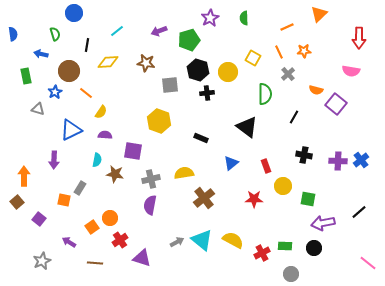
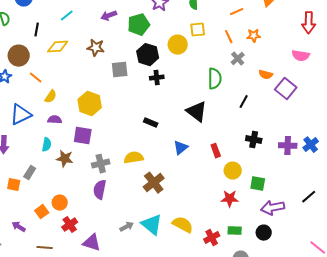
yellow square: (253, 58) -> (198, 30), moved, turned -35
yellow circle: (228, 72) -> (178, 45), moved
yellow hexagon: (159, 121) -> (90, 104), moved
red star: (254, 199) -> (230, 199), moved

